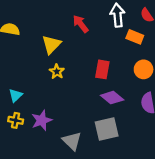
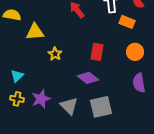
yellow triangle: (51, 44) -> (35, 32), moved, turned 42
purple diamond: (112, 98) -> (88, 78), moved
gray triangle: (72, 141) -> (69, 106), moved

